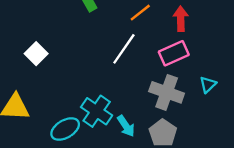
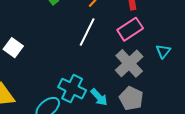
gray cross: (167, 92) -> (129, 63), turned 36

